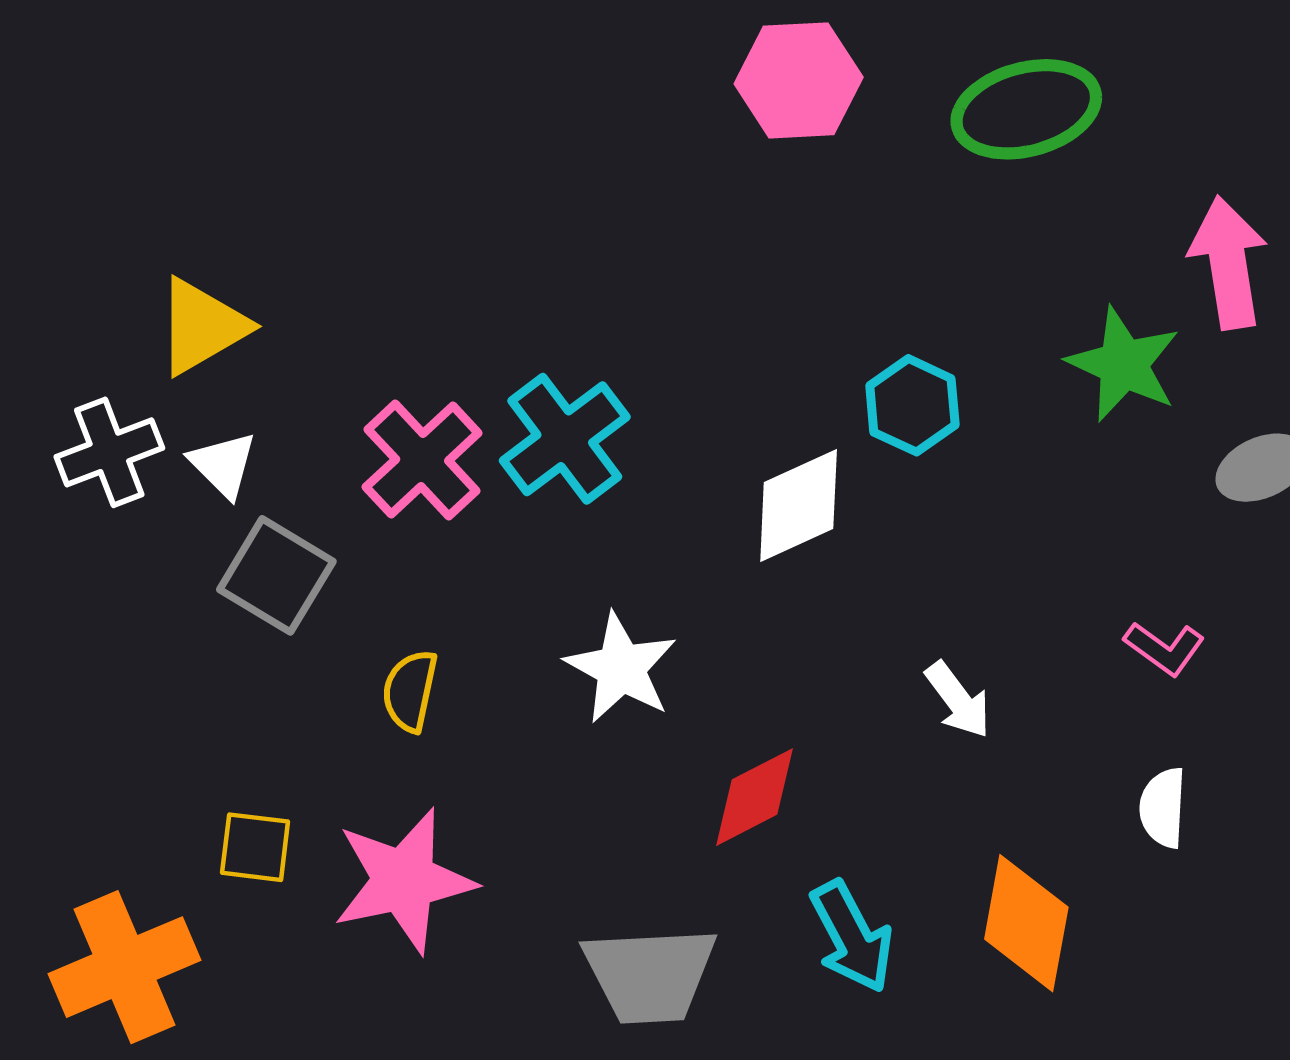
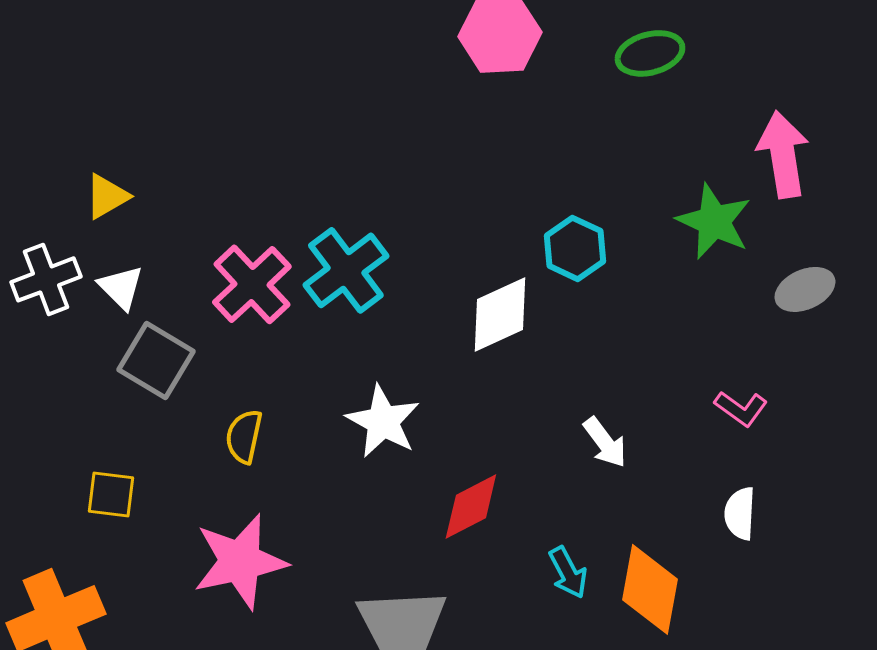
green ellipse: (1026, 109) -> (650, 53), size x0.7
yellow triangle: (202, 326) -> (107, 196), size x0.7
yellow square: (255, 847) -> (111, 494), moved
cyan arrow: (852, 937) -> (568, 572), moved, size x0.7

